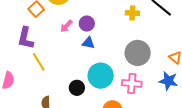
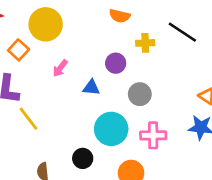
purple circle: (87, 24) -> (116, 63), moved
gray circle: (138, 53) -> (140, 94), moved, size x0.7
black circle: (77, 88) -> (83, 158), moved

